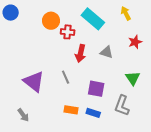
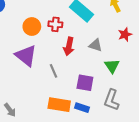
orange circle: (51, 21) -> (32, 27), moved
green triangle: (133, 78) -> (112, 66), moved
purple triangle: (34, 82) -> (26, 56), moved
orange rectangle: (71, 110) -> (59, 105), size x1.5

